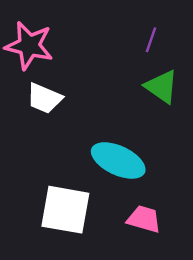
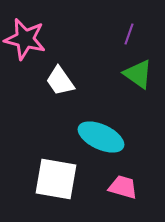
white trapezoid: (44, 98) -> (60, 81), moved, turned 32

